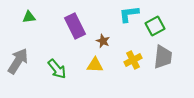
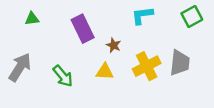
green square: (155, 26) -> (192, 17), moved
yellow cross: (133, 60) -> (147, 66), size x1.4

